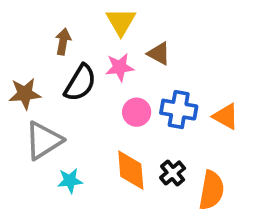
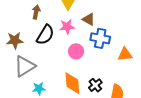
blue cross: (179, 110) -> (100, 38), moved
orange triangle: (226, 116) -> (125, 54), turned -35

